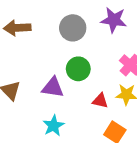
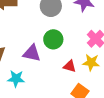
cyan star: (53, 126) -> (16, 79), moved, turned 30

